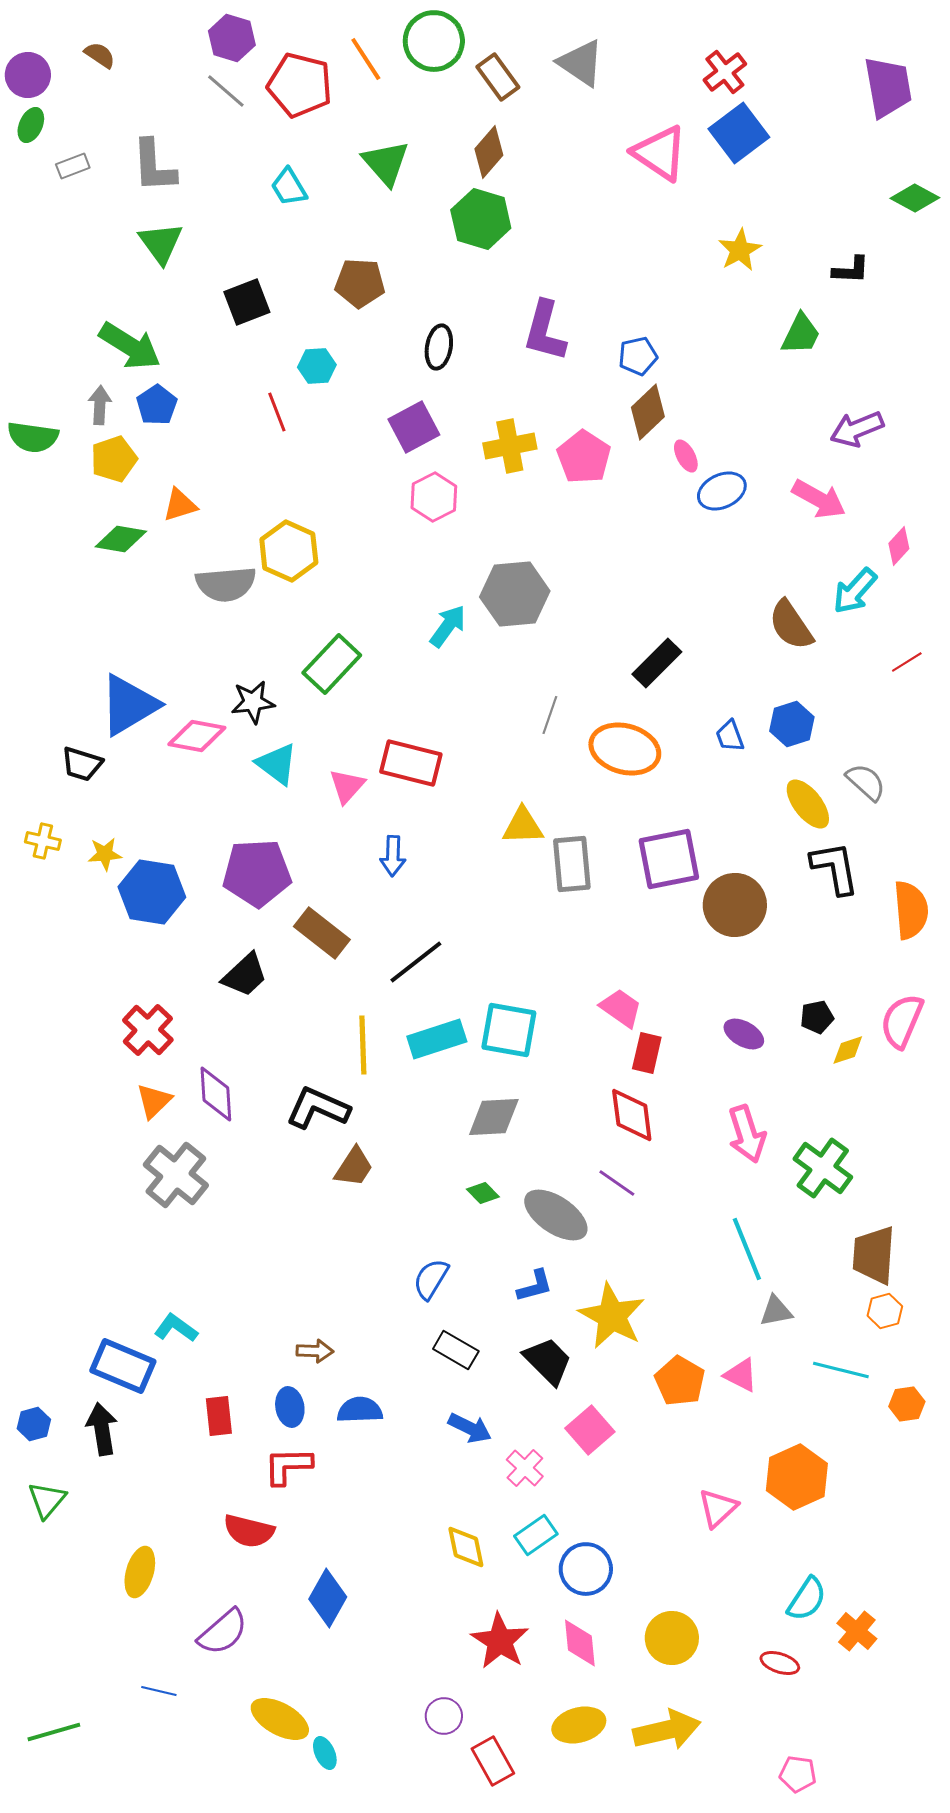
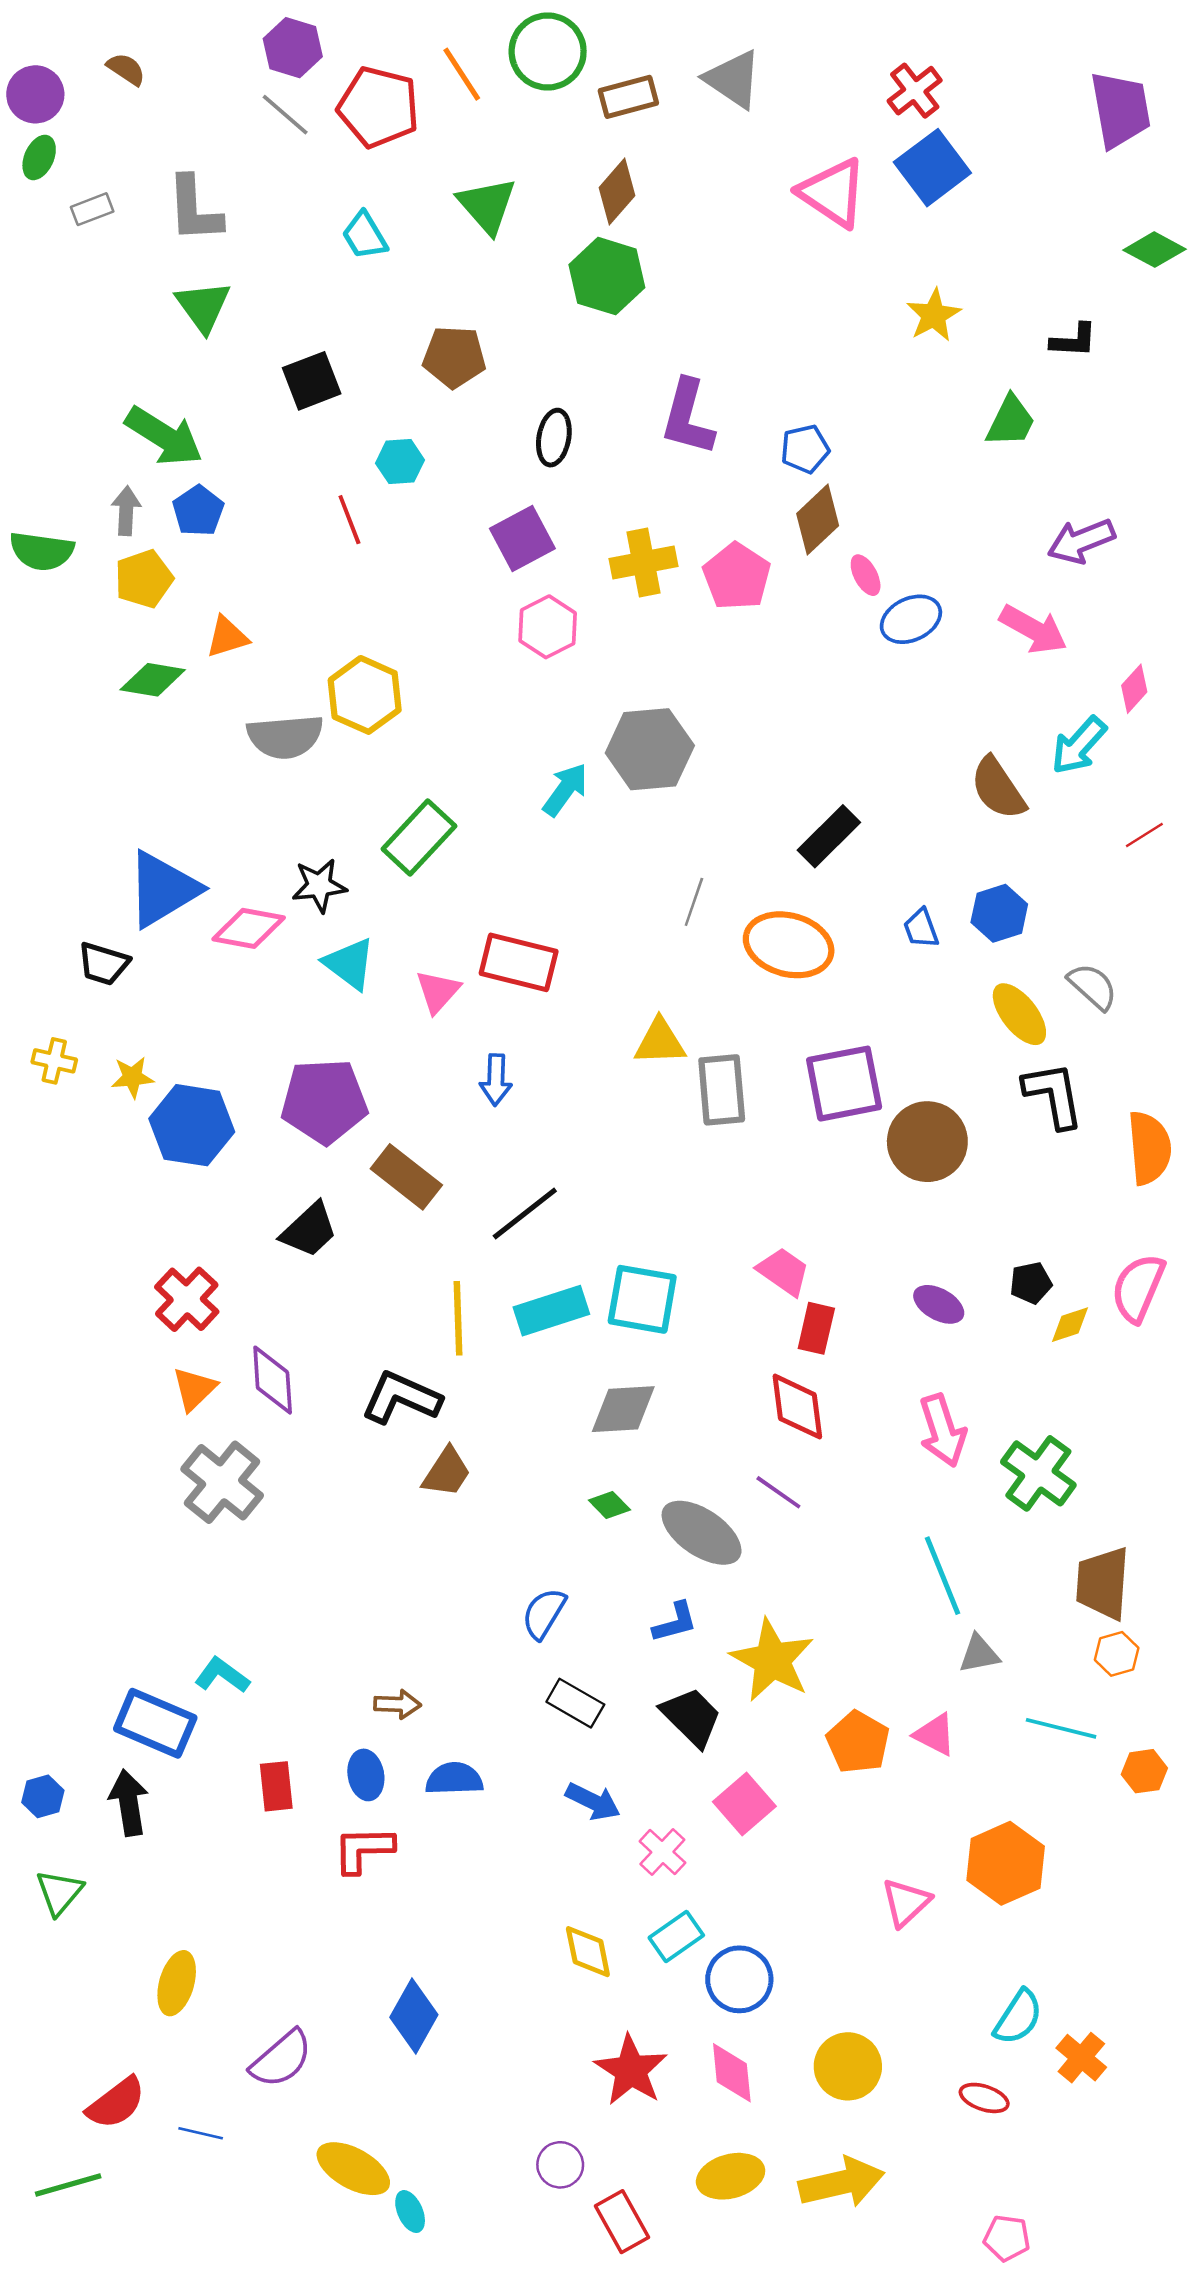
brown rectangle: (498, 77) -> (628, 97), turned -69
red semicircle: (249, 1531) -> (116, 2103), moved, turned -51

